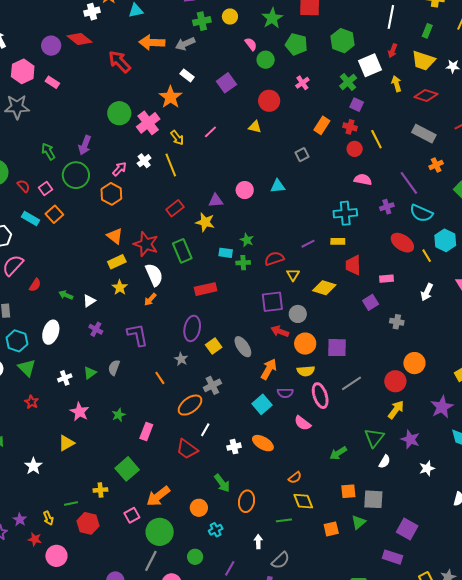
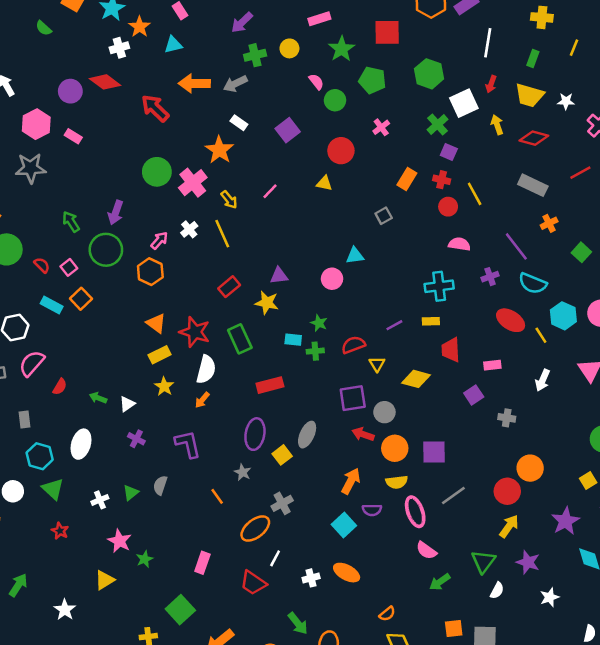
pink circle: (245, 190) -> (332, 279), moved
white semicircle: (154, 275) -> (206, 369), turned 40
gray ellipse: (243, 347) -> (307, 435), moved, turned 60
green star: (119, 415) -> (145, 559), moved
pink semicircle: (303, 423) -> (426, 550), moved

